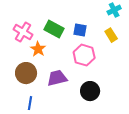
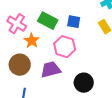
pink hexagon: (84, 55) -> (65, 47), moved

